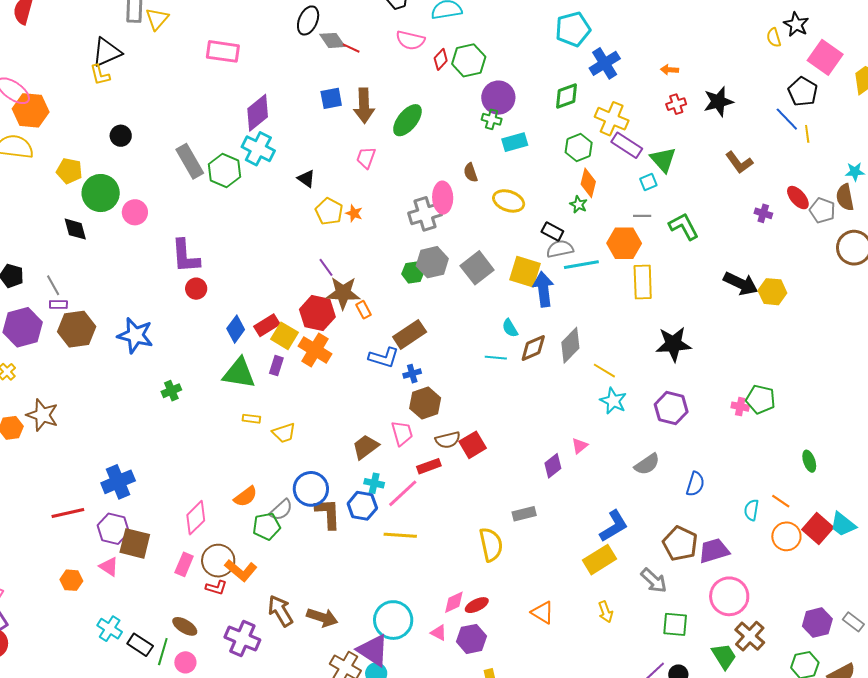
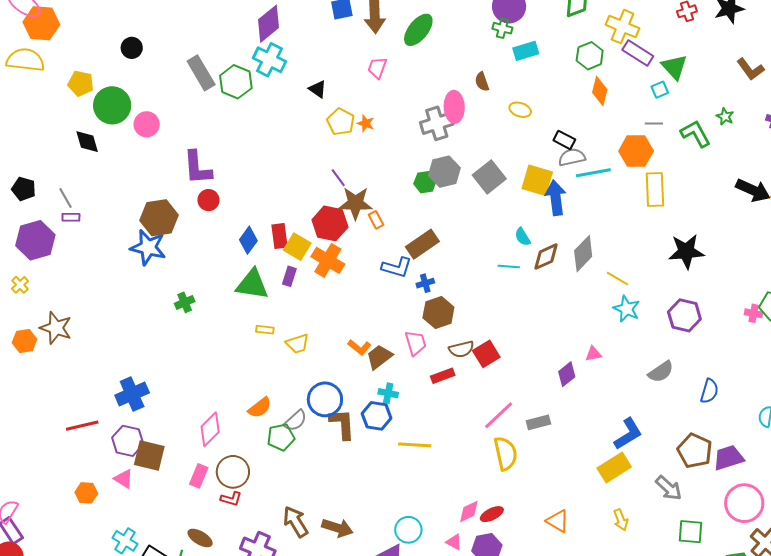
yellow ellipse: (509, 201) -> (520, 110), size x0.7
green star: (578, 205) -> (725, 116), moved
red rectangle: (267, 325) -> (280, 236), turned -65
brown hexagon: (77, 329) -> (159, 218), moved
pink triangle: (580, 446) -> (593, 354), turned 30
pink line: (403, 493) -> (499, 415), moved
orange L-shape: (241, 570) -> (359, 347), moved, size x0.7
cyan circle: (393, 620) -> (408, 530), size x0.7

